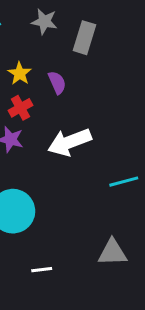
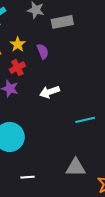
gray rectangle: (84, 38) -> (62, 22), turned 60
white arrow: (70, 142) -> (50, 92), size x0.7

